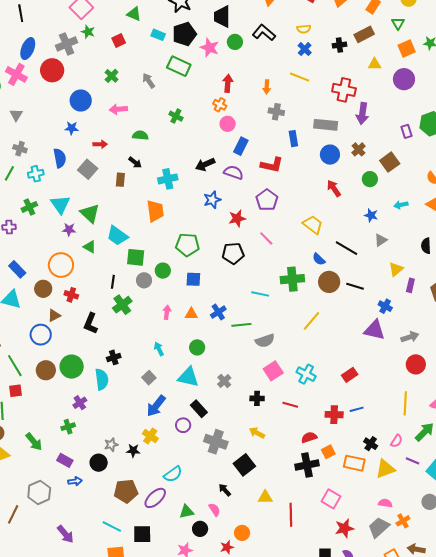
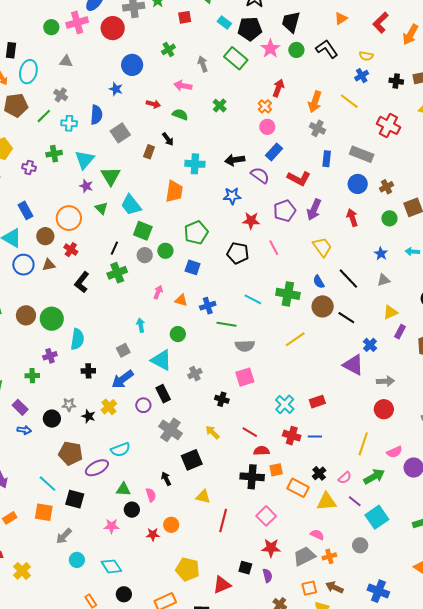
pink cross: (16, 74) -> (77, 22), turned 30
orange arrow: (267, 87) -> (315, 102), size x1.5
pink arrow: (118, 109) -> (183, 86), moved
purple arrow: (362, 113) -> (314, 210), moved
gray triangle: (16, 115) -> (66, 61), turned 48
red arrow: (100, 144) -> (153, 104), moved
green pentagon: (187, 245) -> (196, 233), turned 30
blue circle: (41, 335) -> (23, 265), moved
black cross: (114, 357) -> (88, 371), moved
cyan cross: (306, 374) -> (285, 404), moved
red line: (290, 405) -> (250, 432), moved

